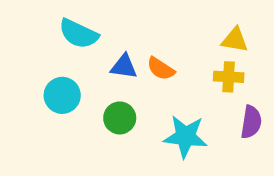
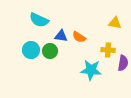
yellow cross: (229, 77) -> (108, 50), moved
green circle: (120, 118) -> (50, 51), moved

